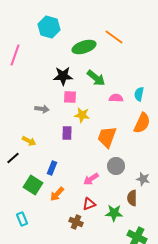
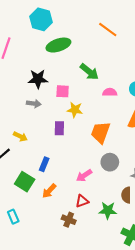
green ellipse: (84, 47) -> (58, 45), moved
black star: (63, 76) -> (38, 79), moved

